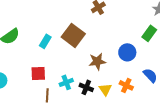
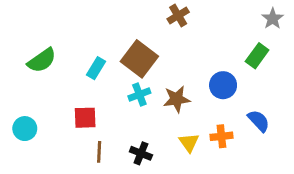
cyan cross: (66, 82) -> (139, 94), moved
orange cross: (126, 85) -> (221, 136), turned -32
black cross: (86, 87) -> (141, 153), moved

